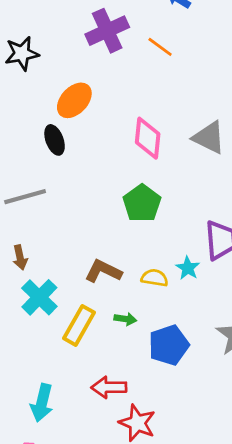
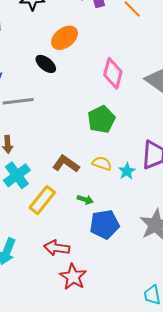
black ellipse: (55, 140) -> (46, 64), turned -40
yellow semicircle: (155, 278) -> (102, 163), moved
green arrow: (125, 319) -> (85, 200), moved

